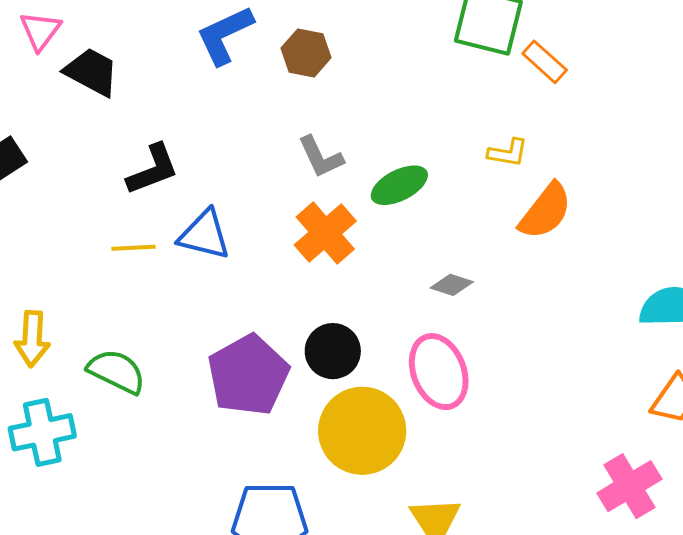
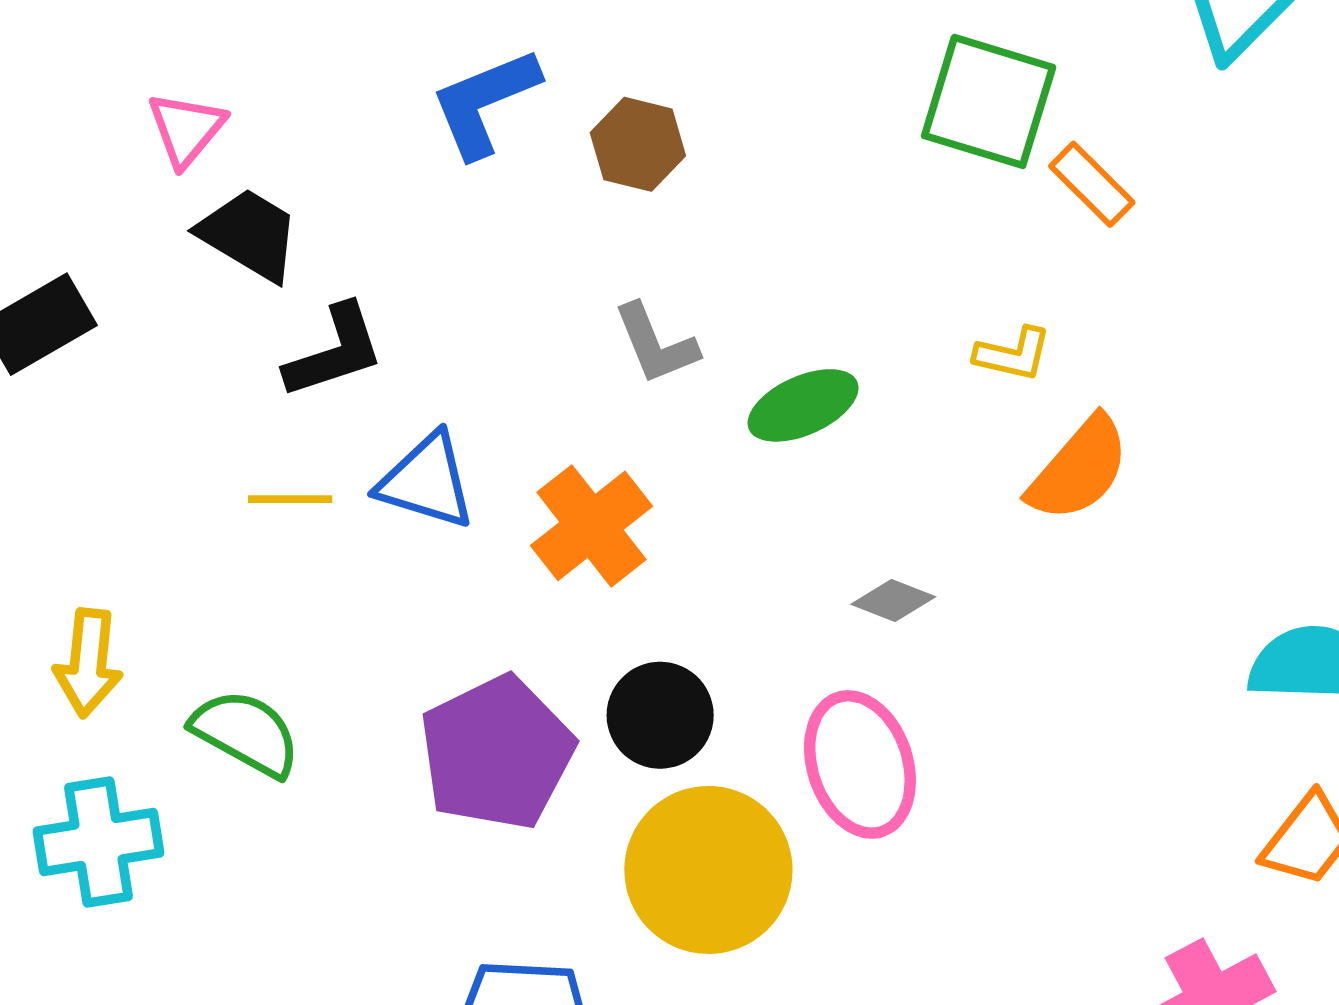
pink triangle: (40, 31) -> (186, 129), moved
black trapezoid: (92, 72) -> (249, 235), moved
orange cross: (325, 233) -> (591, 526), moved

